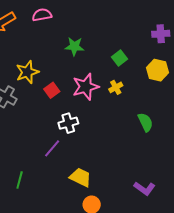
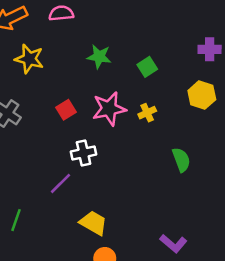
green square: (119, 58) -> (147, 67), moved
yellow star: (27, 72) -> (29, 59), moved, turned 30

